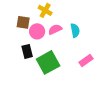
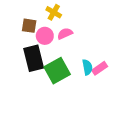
cyan semicircle: (75, 30) -> (87, 67), moved
black rectangle: (27, 51) -> (34, 58), size x1.6

